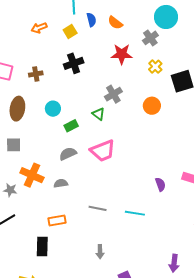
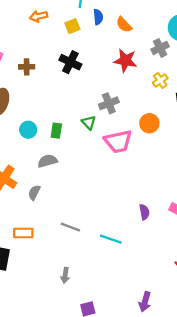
black cross: (74, 63) -> (70, 62), turned 36
cyan circle: (53, 109) -> (28, 130), moved
green rectangle: (71, 126) -> (56, 131), turned -64
pink trapezoid: (103, 151) -> (118, 141), moved
gray semicircle: (61, 183) -> (34, 193), turned -64

